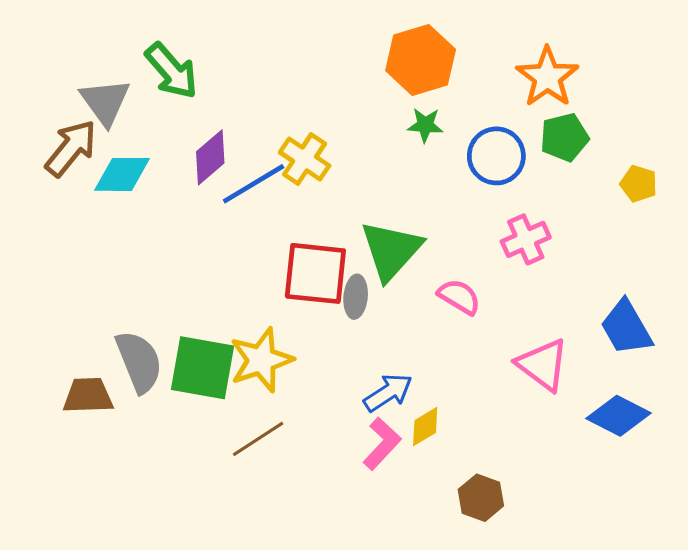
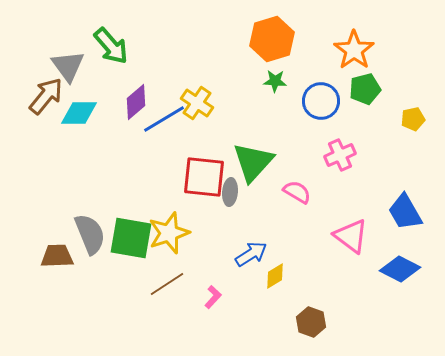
yellow pentagon: (639, 184) -> (413, 119), turned -30
pink L-shape: (382, 444) -> (213, 297), moved, size x0.7

